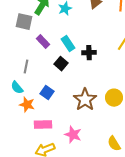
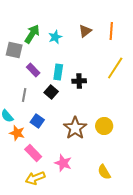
cyan rectangle: (68, 44) -> (58, 72), turned 42
gray line: (26, 67) -> (24, 95), moved
pink rectangle: (43, 125) -> (33, 153), turned 48

